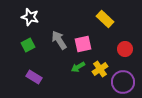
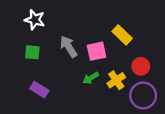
yellow rectangle: (105, 19) -> (122, 35), moved
green square: (28, 45) -> (32, 52), turned 32
red circle: (125, 49) -> (141, 66), moved

